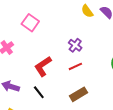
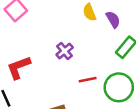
red line: (75, 66) -> (88, 80), moved

